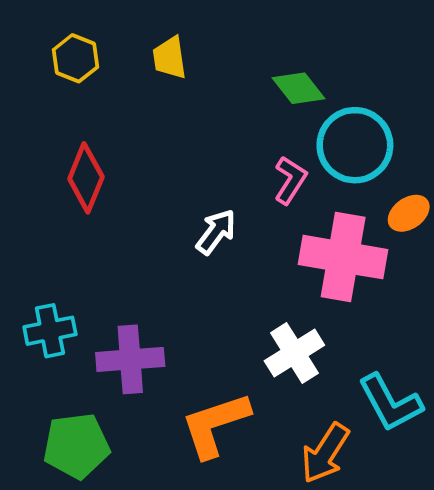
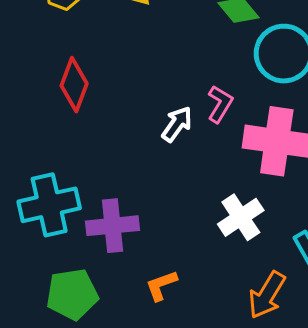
pink L-shape: (290, 180) -> (220, 104), moved
cyan cross: (50, 331) -> (49, 205), size x1.5
orange L-shape: (215, 425) -> (161, 285), moved, size x0.6

